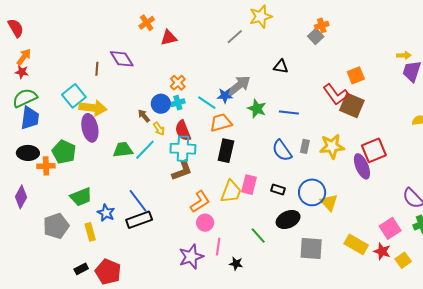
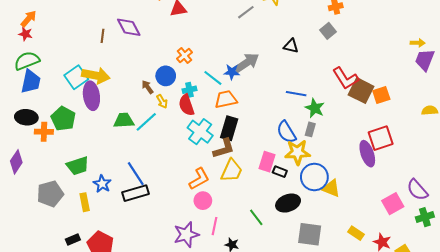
gray square: (316, 36) -> (328, 31), moved
orange square: (356, 75) -> (381, 95), moved
cyan square: (74, 96) -> (76, 77), moved
cyan cross: (178, 103) -> (189, 90), moved
green star: (257, 109) -> (315, 108), moved
yellow star: (332, 146) -> (297, 152), moved
cyan cross: (183, 149) -> (200, 132), moved, turned 30
brown L-shape: (182, 171) -> (224, 149), moved
pink rectangle: (249, 185) -> (267, 162), moved
yellow triangle: (329, 202) -> (331, 188), turned -30
pink square: (390, 228) -> (393, 204), moved
yellow rectangle: (356, 244) -> (356, 233), size x0.7

